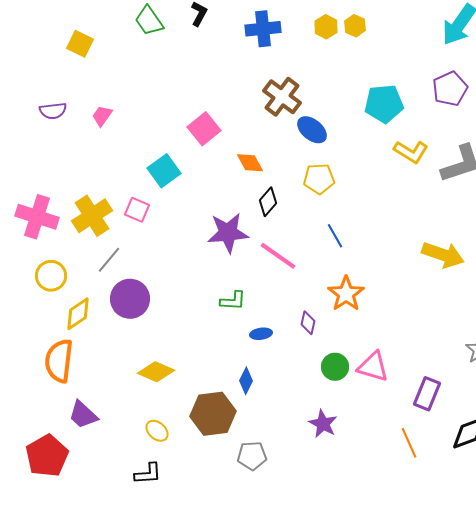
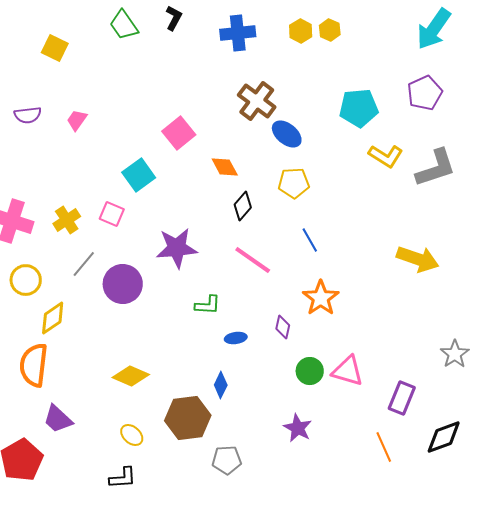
yellow cross: (92, 216) -> (67, 220), size x0.7
purple star: (228, 233) -> (177, 248), moved
purple circle: (130, 299) -> (123, 284), moved

